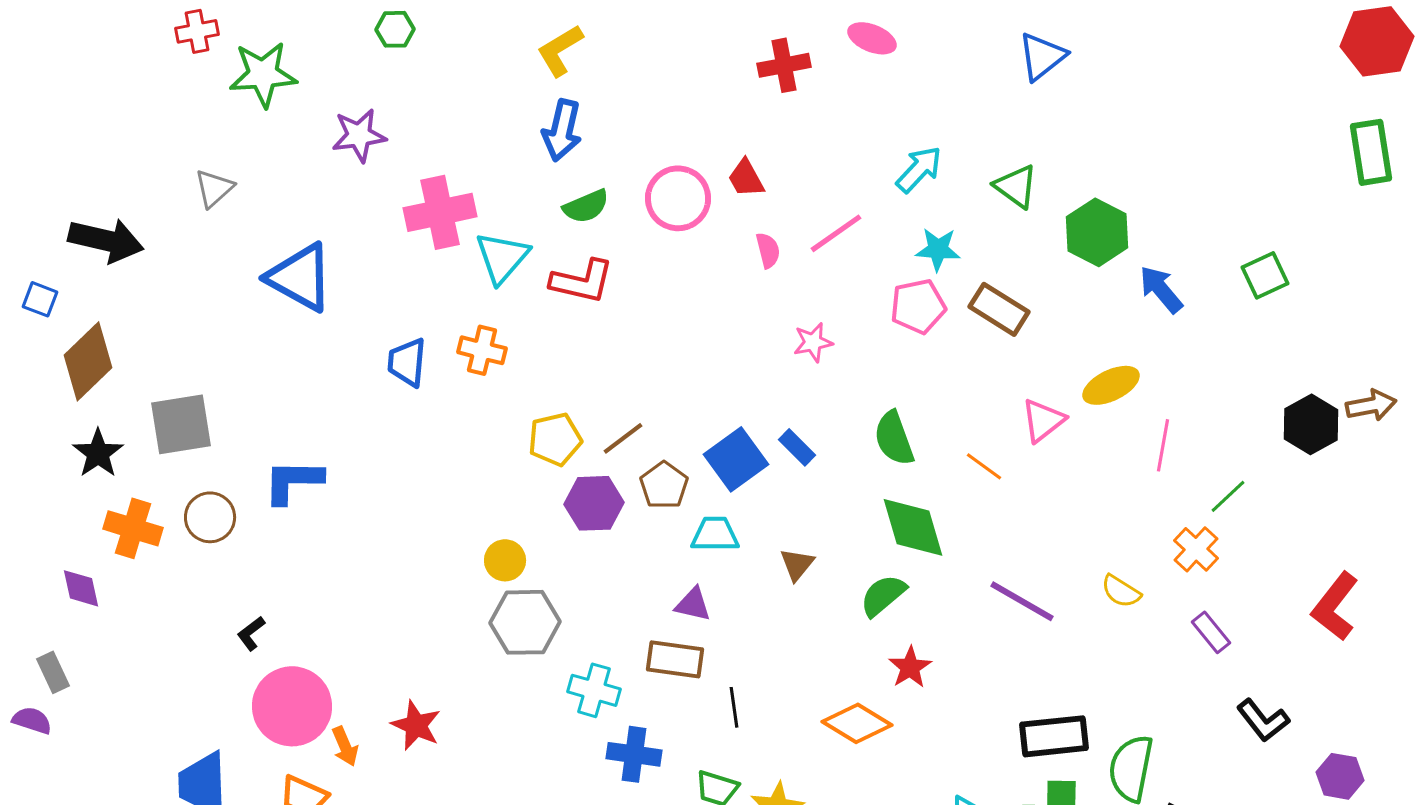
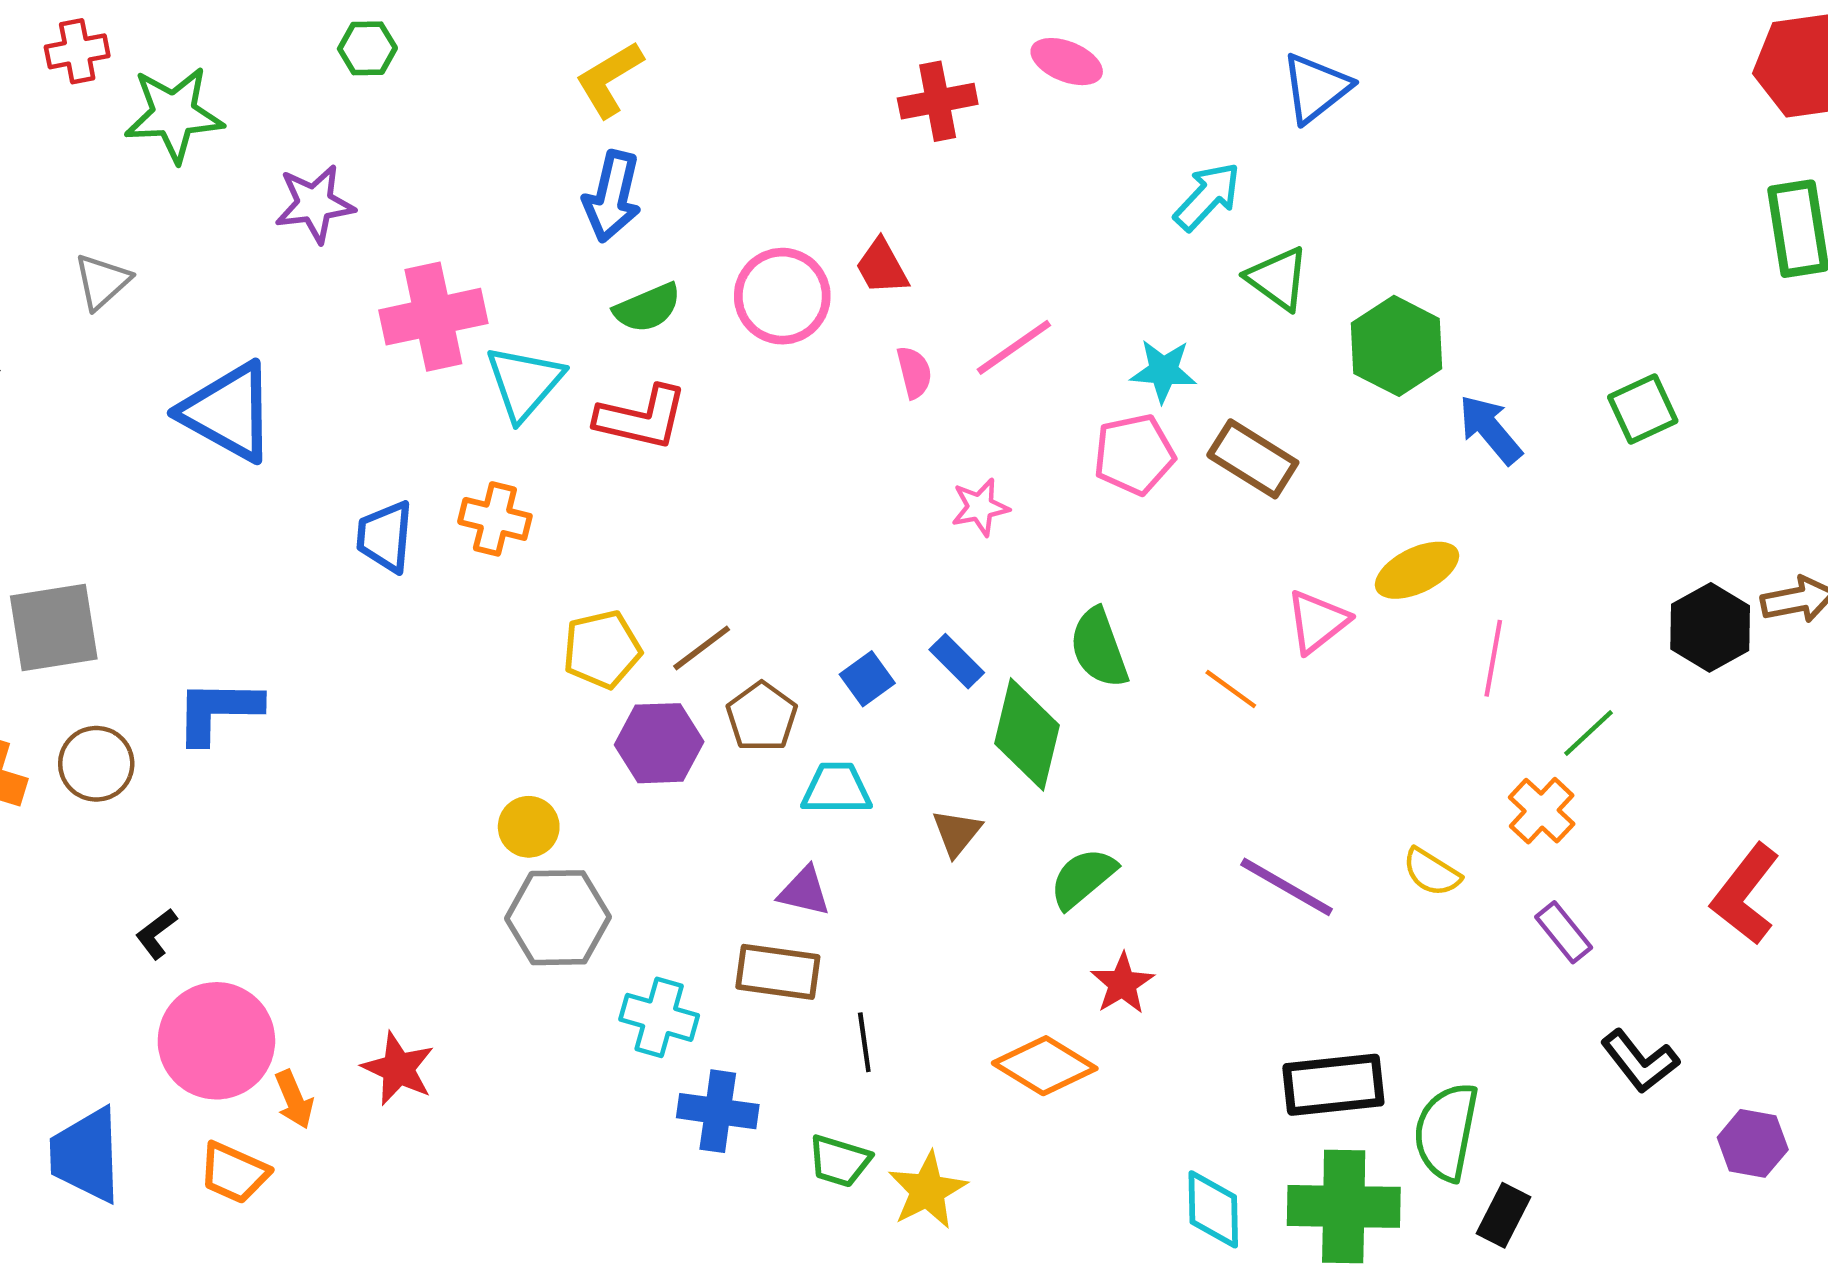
cyan arrow: (919, 169) -> (1207, 196), moved
blue square: (736, 459) -> (867, 679), size x0.6
green diamond: (913, 527) -> (1027, 734), moved, turned 30

